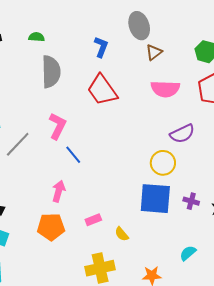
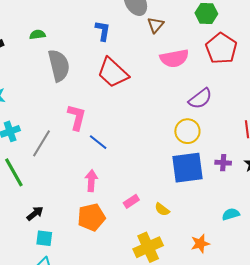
cyan semicircle: (188, 253) -> (231, 214), turned 36

